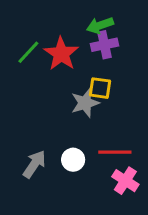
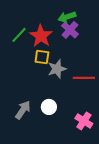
purple cross: (104, 45) -> (70, 30), turned -36
yellow square: (100, 88) -> (42, 57), moved
red line: (115, 152) -> (84, 78), moved

